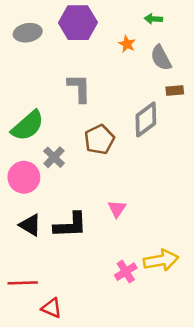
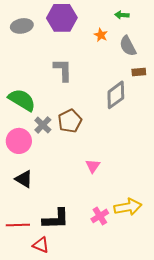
green semicircle: (28, 126) -> (22, 100), turned -108
brown pentagon: (99, 140) -> (70, 121), moved
black L-shape: (70, 225) -> (56, 219), moved

